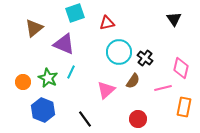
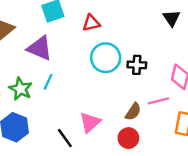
black cross: (145, 58) -> (137, 65), turned -35
brown semicircle: (133, 81) -> (133, 112), moved
pink triangle: (106, 90) -> (90, 122), moved

